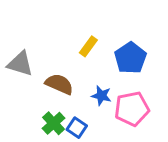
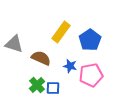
yellow rectangle: (88, 46) -> (61, 32), size x1.5
blue square: (77, 128) -> (53, 88), turned -32

